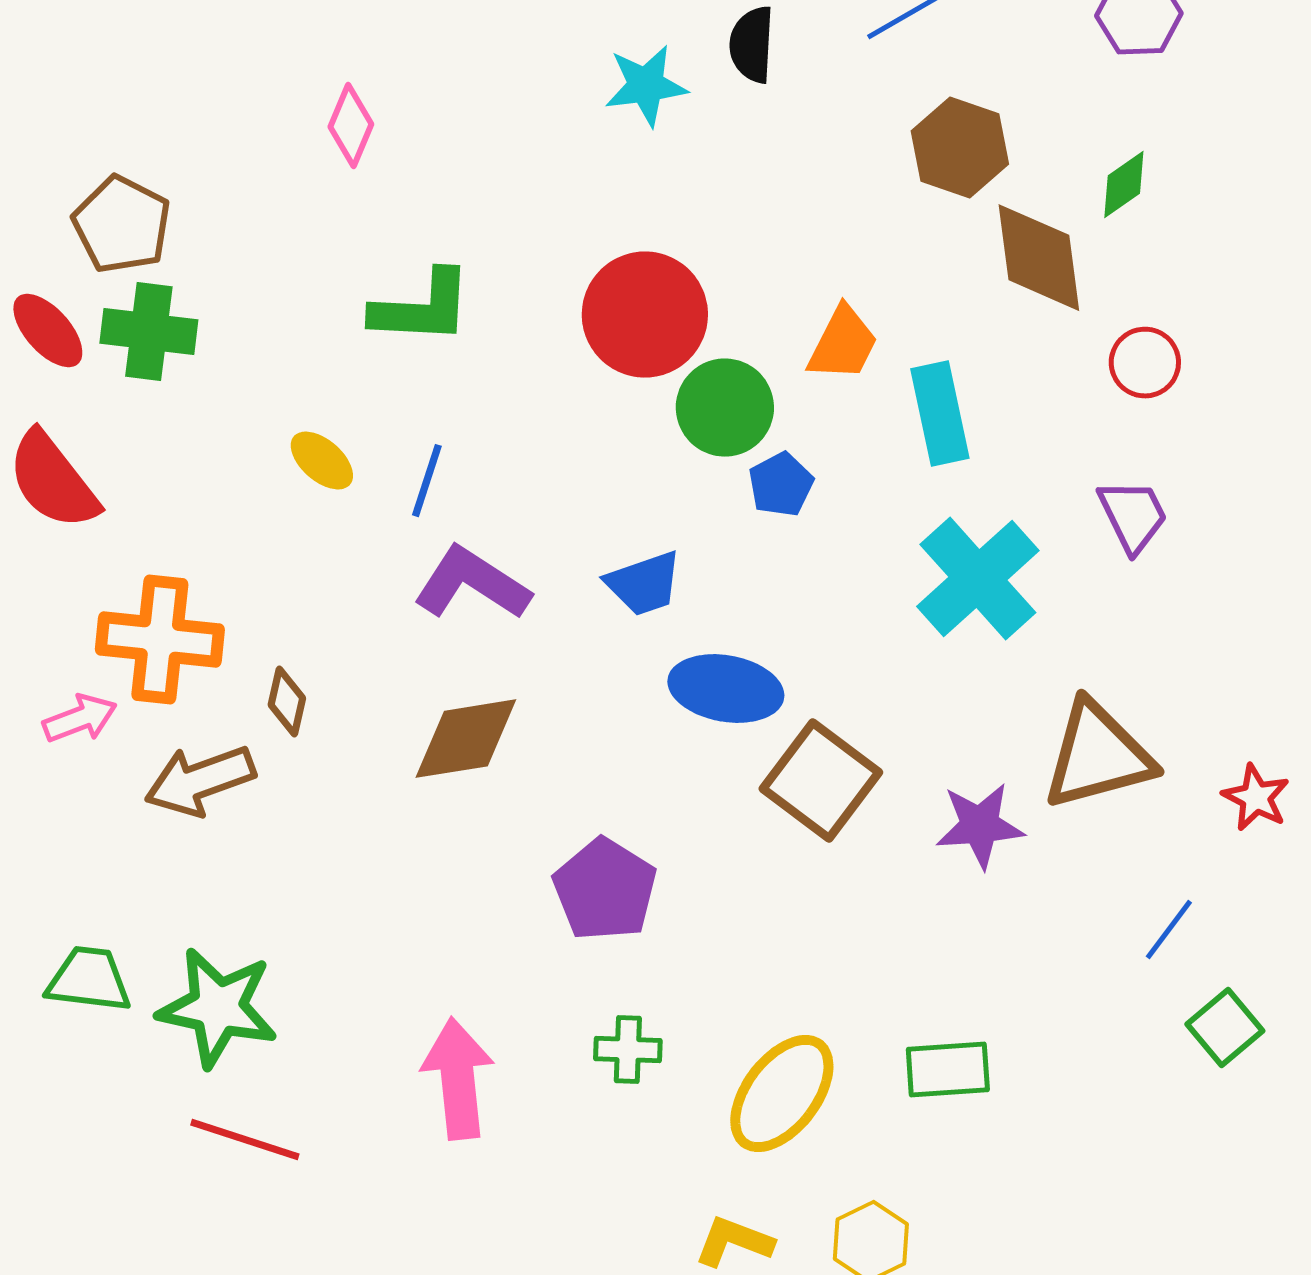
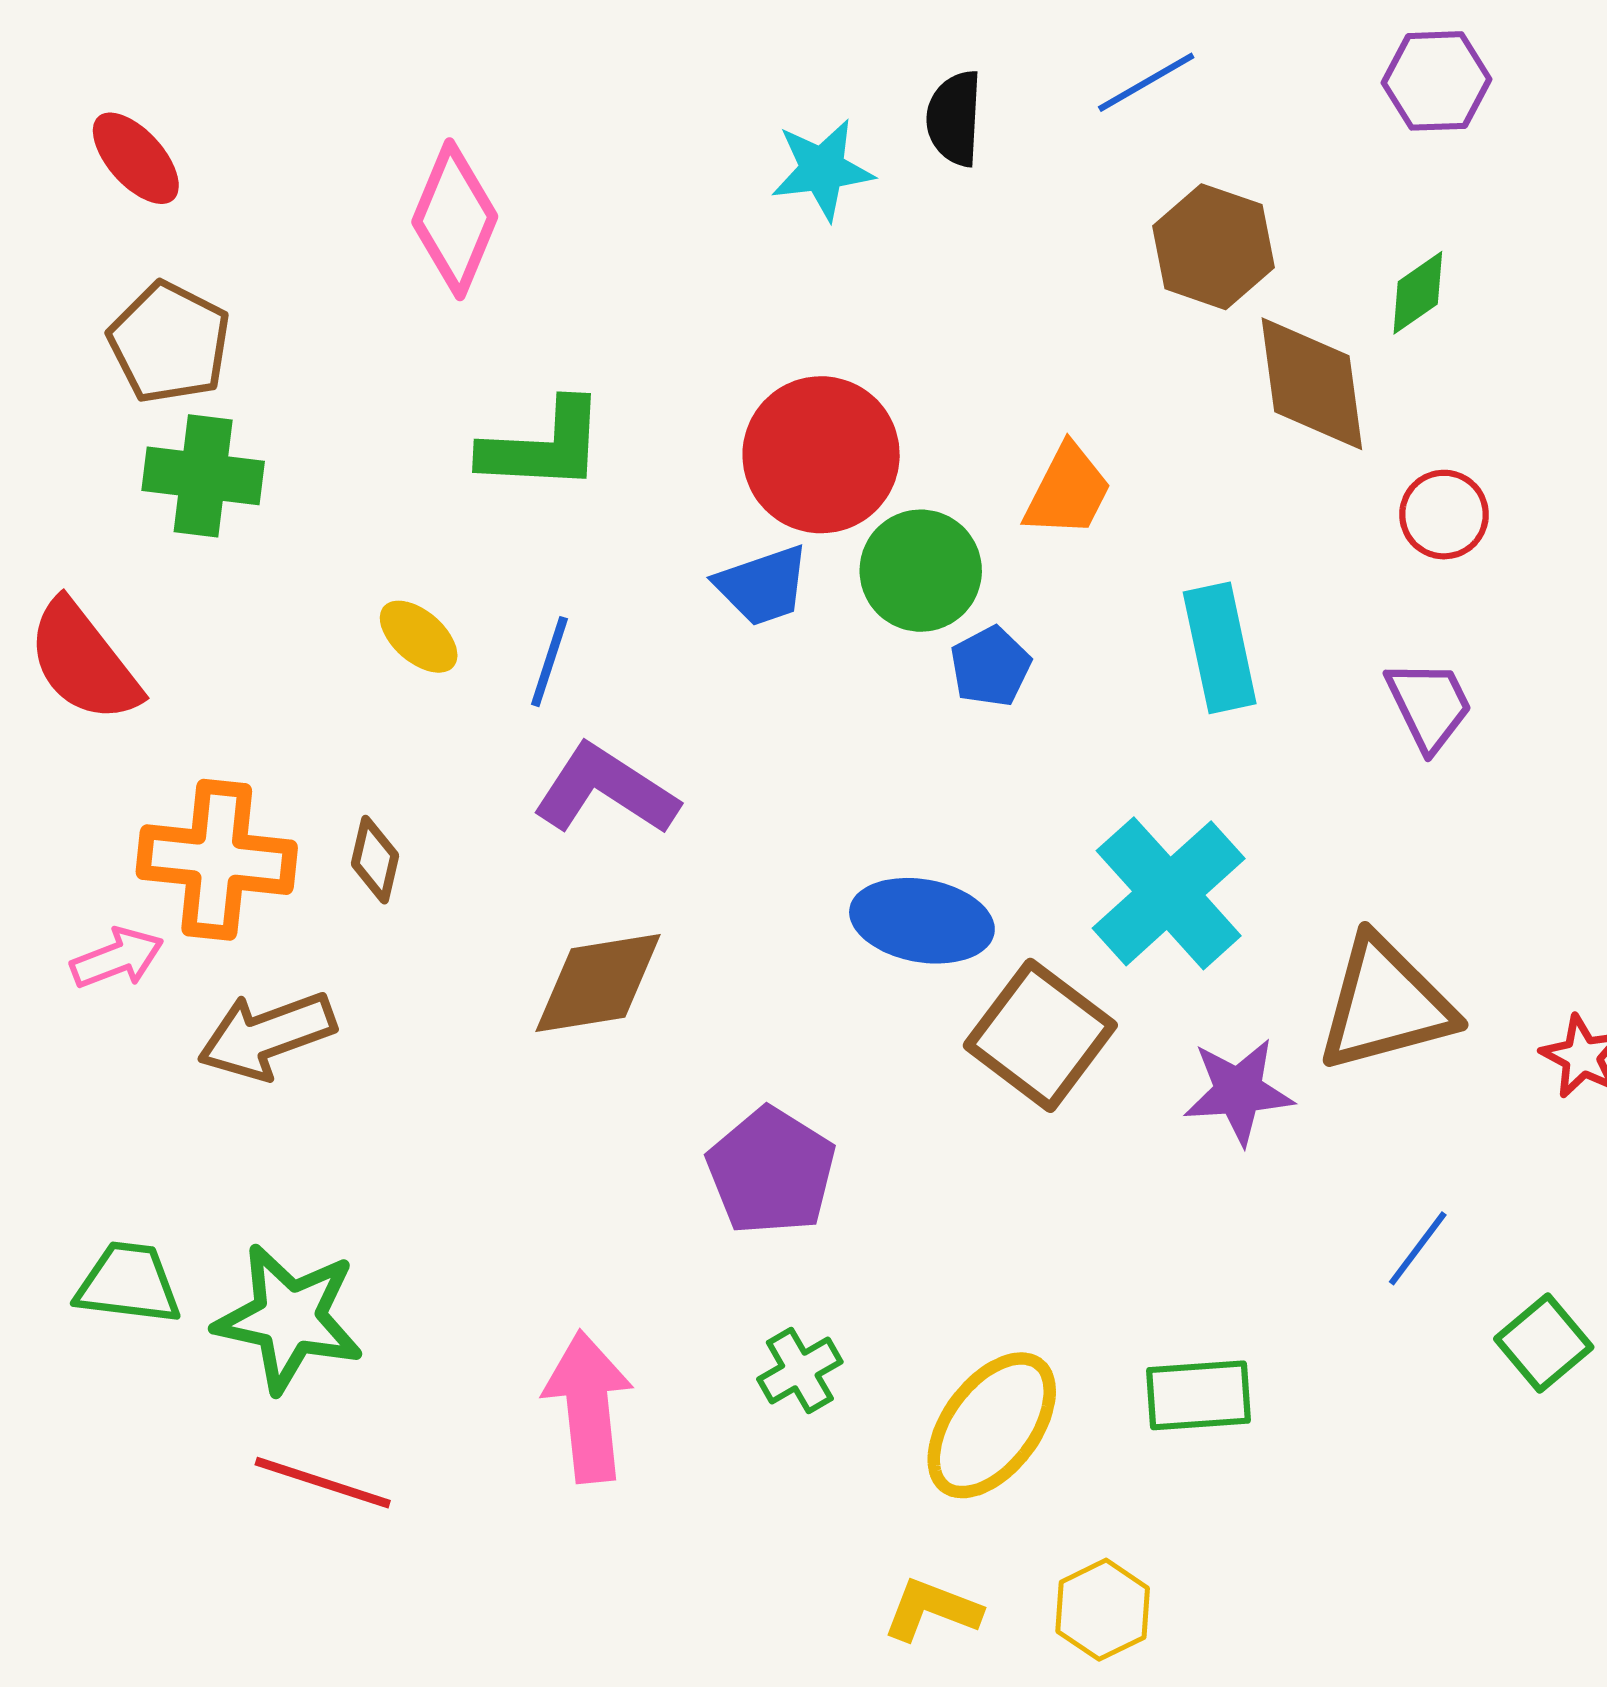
pink diamond: (351, 126) -> (455, 219), size x1.5
red ellipse: (48, 331) -> (136, 158), moved
cyan rectangle: (940, 414) -> (1220, 648), moved
cyan cross: (978, 579) -> (1169, 893), moved
blue trapezoid: (644, 584) -> (762, 586), moved
brown diamond: (287, 702) -> (375, 860), moved
blue line: (1169, 930) -> (1418, 1248), moved
green cross: (628, 1050) -> (800, 1370), turned -32

